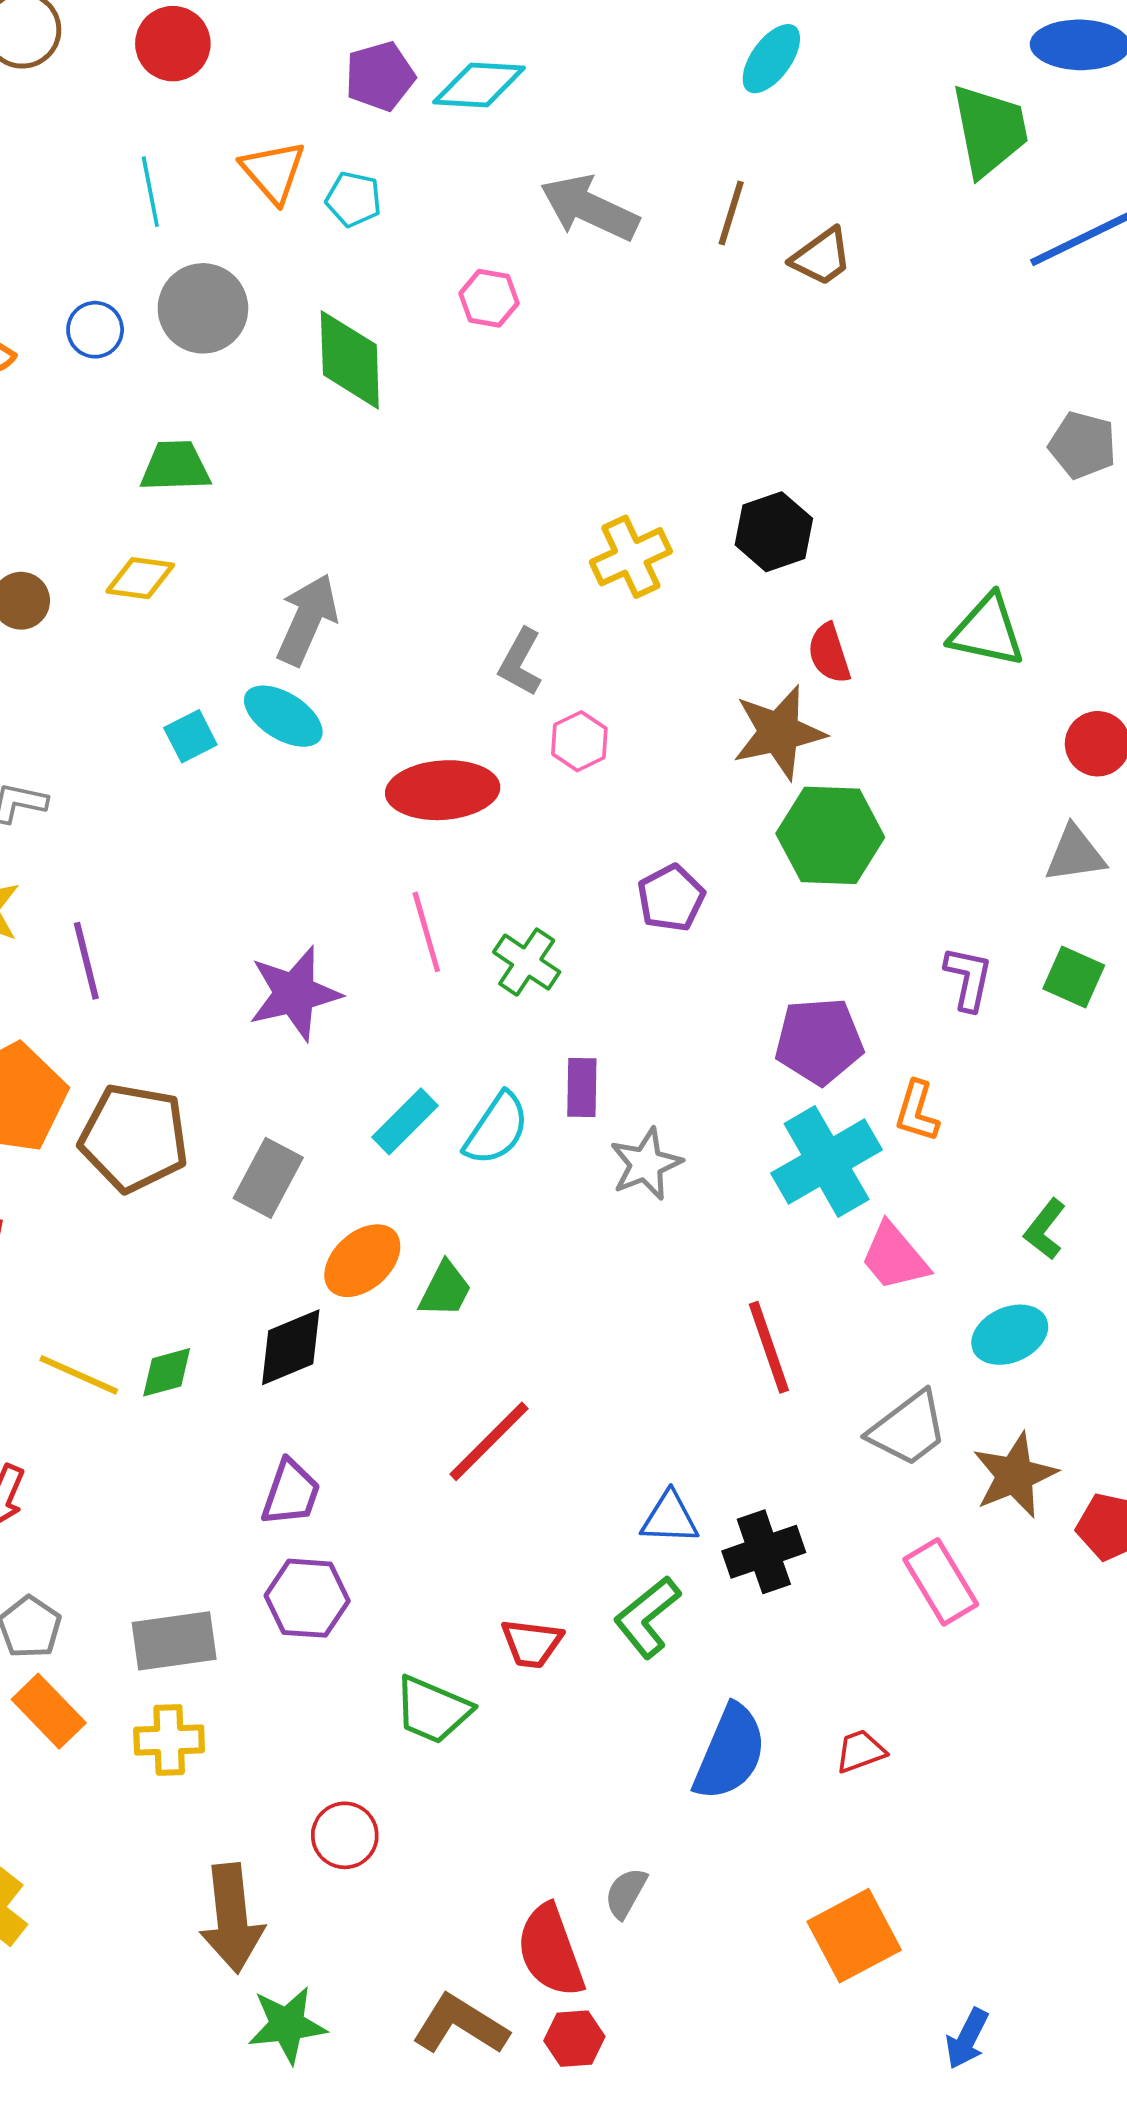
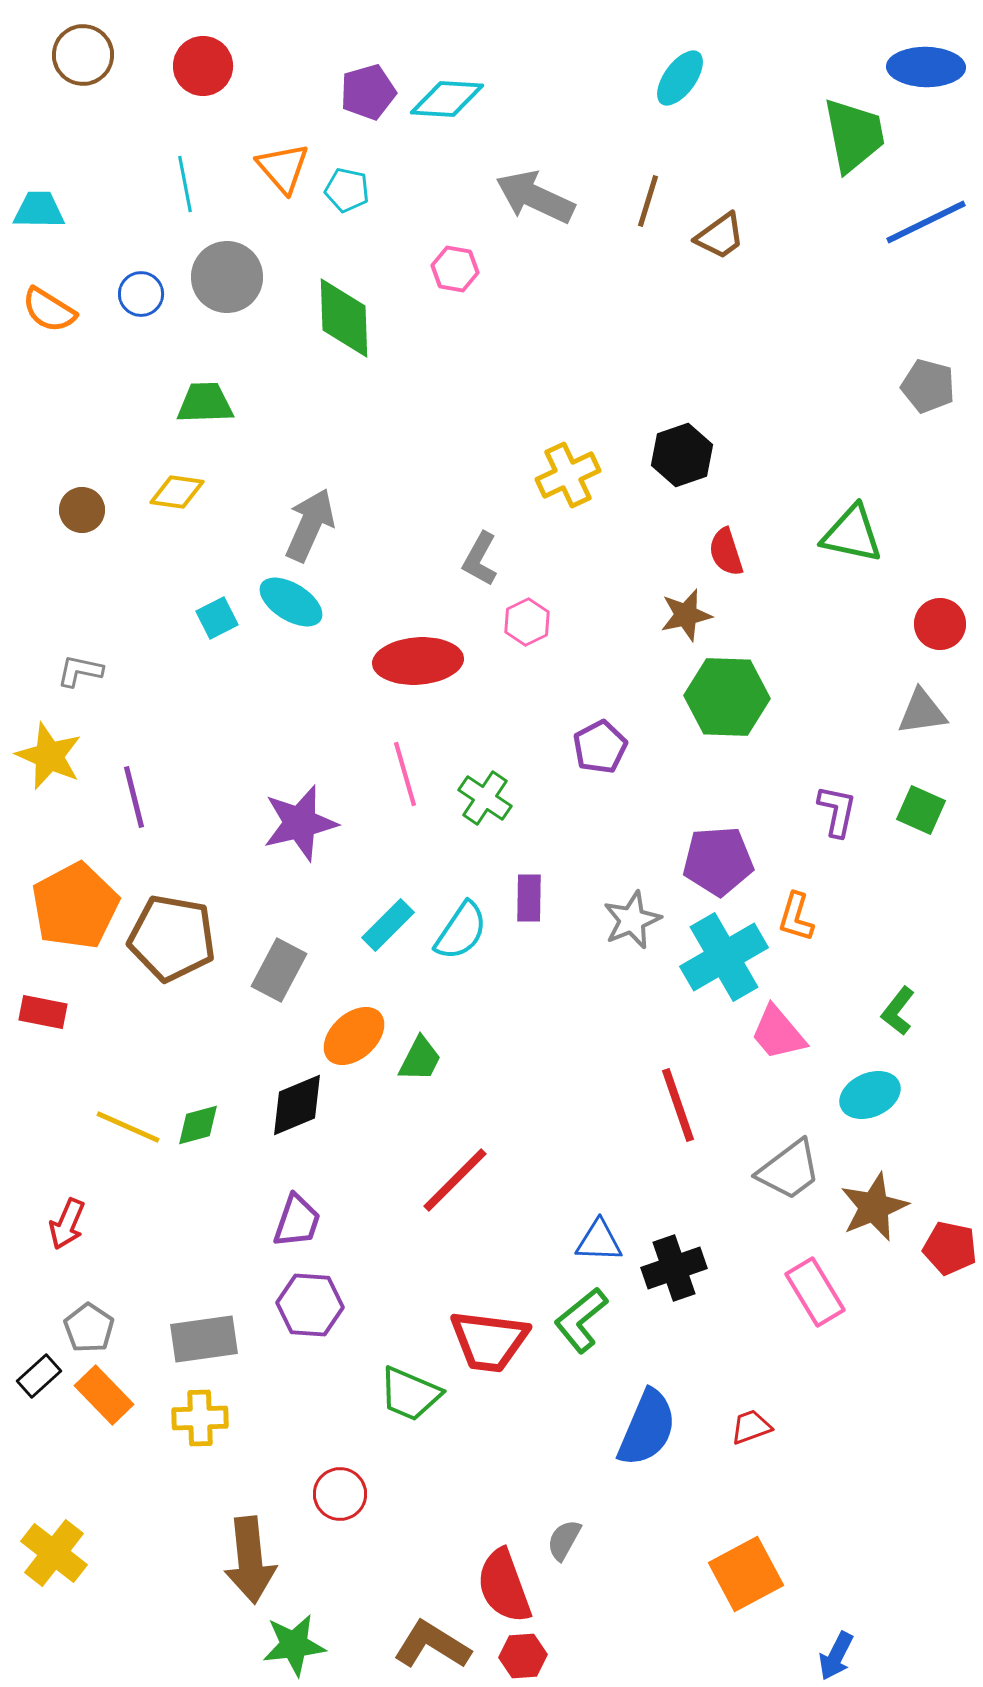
brown star: (779, 732) -> (686, 615), size x0.7
gray star: (646, 1164) -> (632, 920), moved
red trapezoid: (532, 1643) -> (489, 1341), size x1.6

